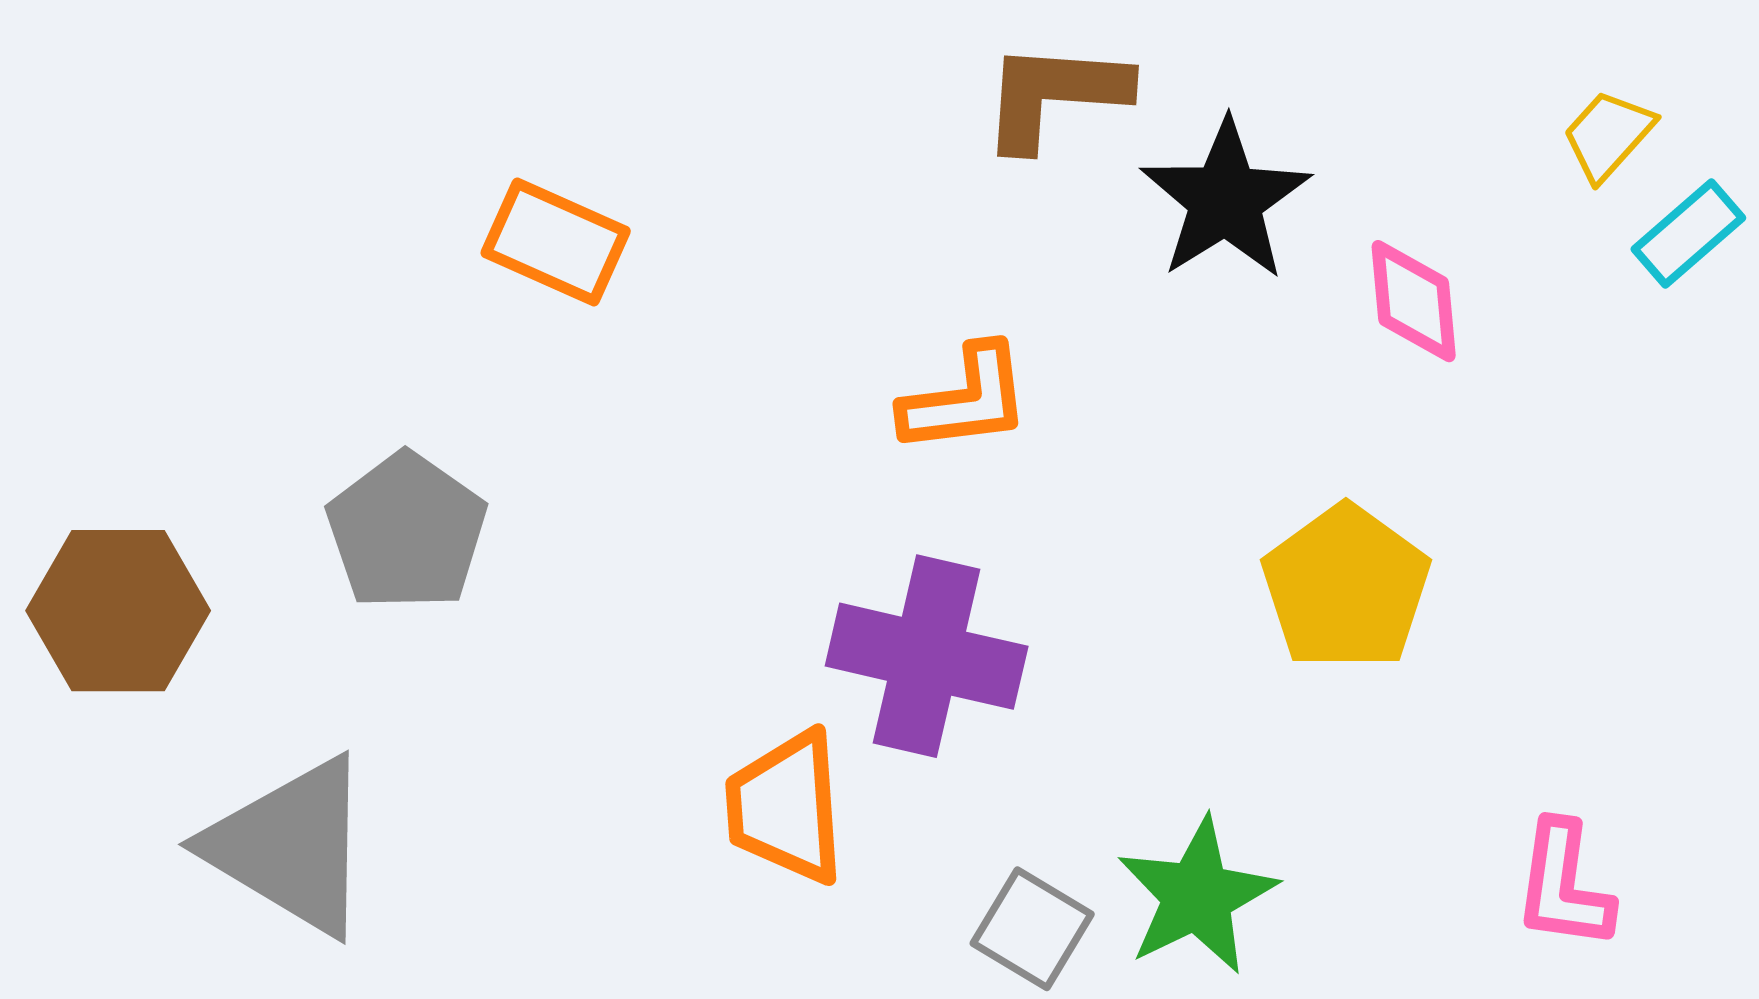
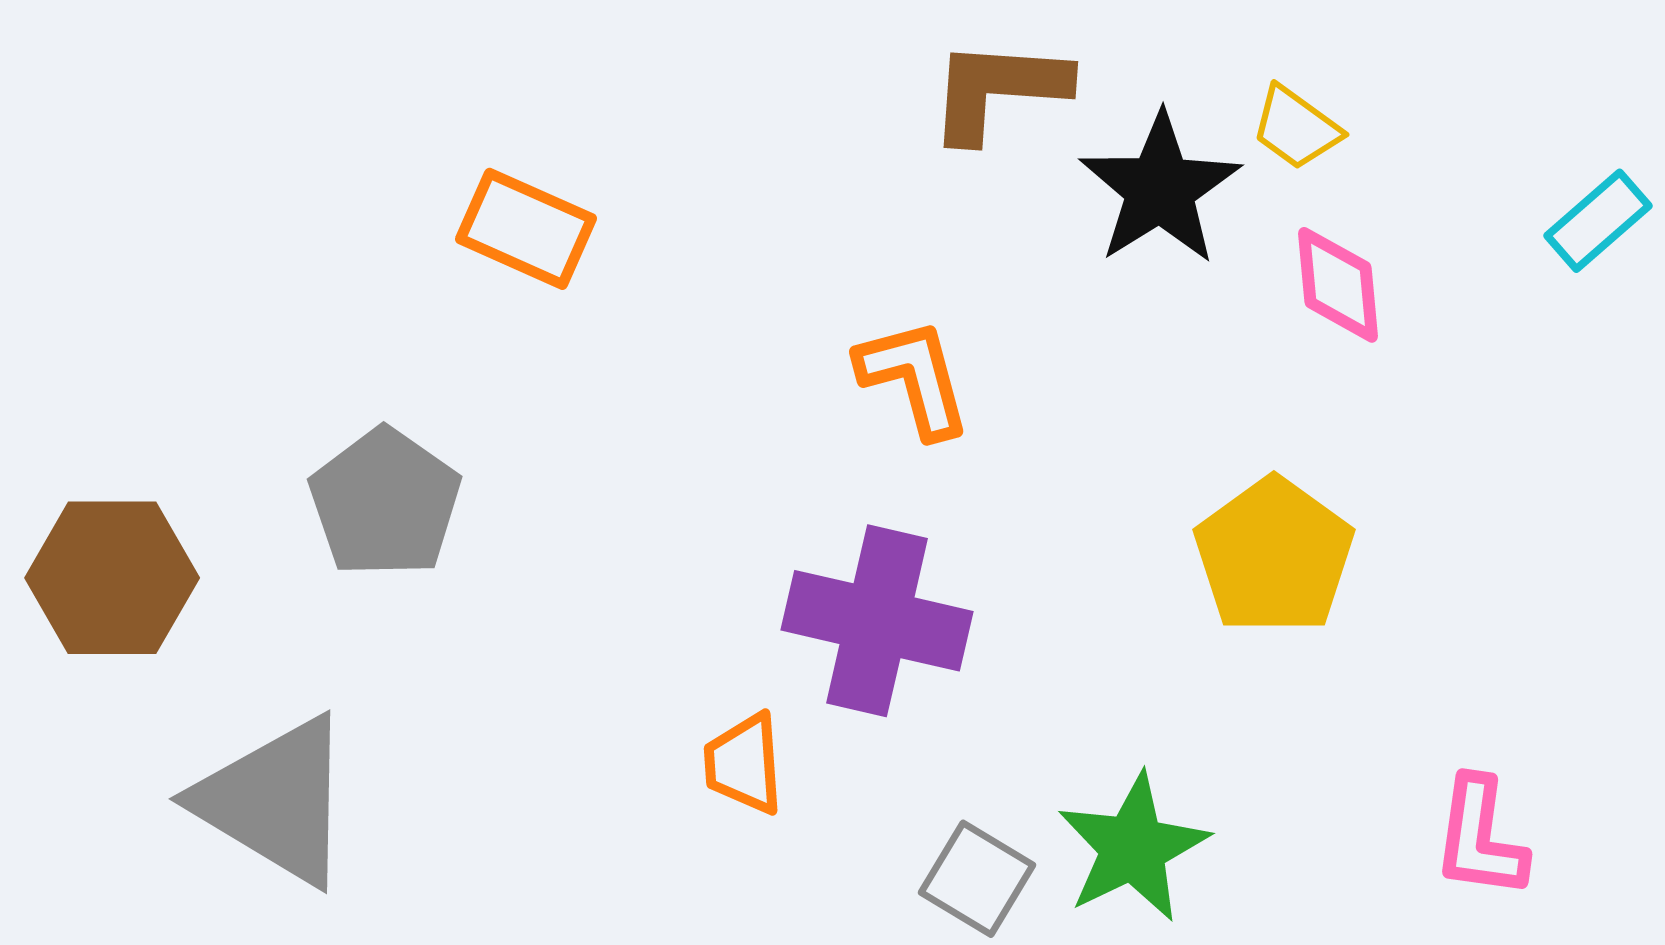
yellow trapezoid: (1608, 135) -> (1296, 128), moved, turned -96
orange L-shape: (966, 399) -> (914, 378), turned -98
orange trapezoid: (786, 807) -> (744, 764), size x0.7

